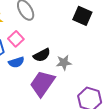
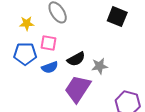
pink square: (16, 39) -> (49, 43), turned -35

